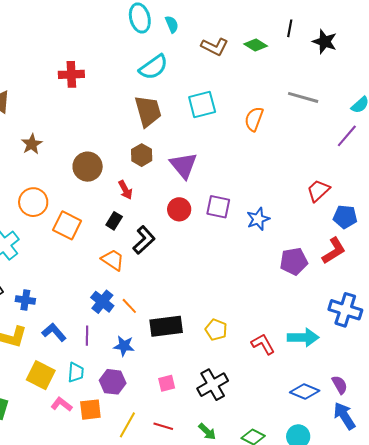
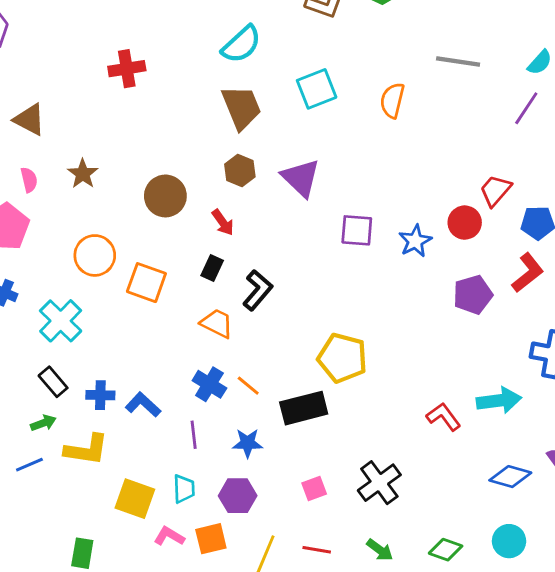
red circle: (179, 209) -> (465, 223), moved
yellow pentagon: (216, 330) -> (342, 358), moved, size x1.6
blue L-shape: (54, 332) -> (143, 405), moved

